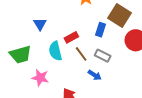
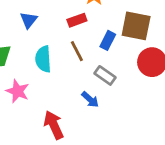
brown square: (120, 15) -> (136, 26), turned -30
red rectangle: (71, 37) -> (77, 20), moved
brown line: (81, 54) -> (77, 51), moved

